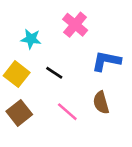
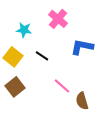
brown semicircle: (101, 103) -> (82, 101), moved
pink line: (67, 112) -> (62, 86), moved

